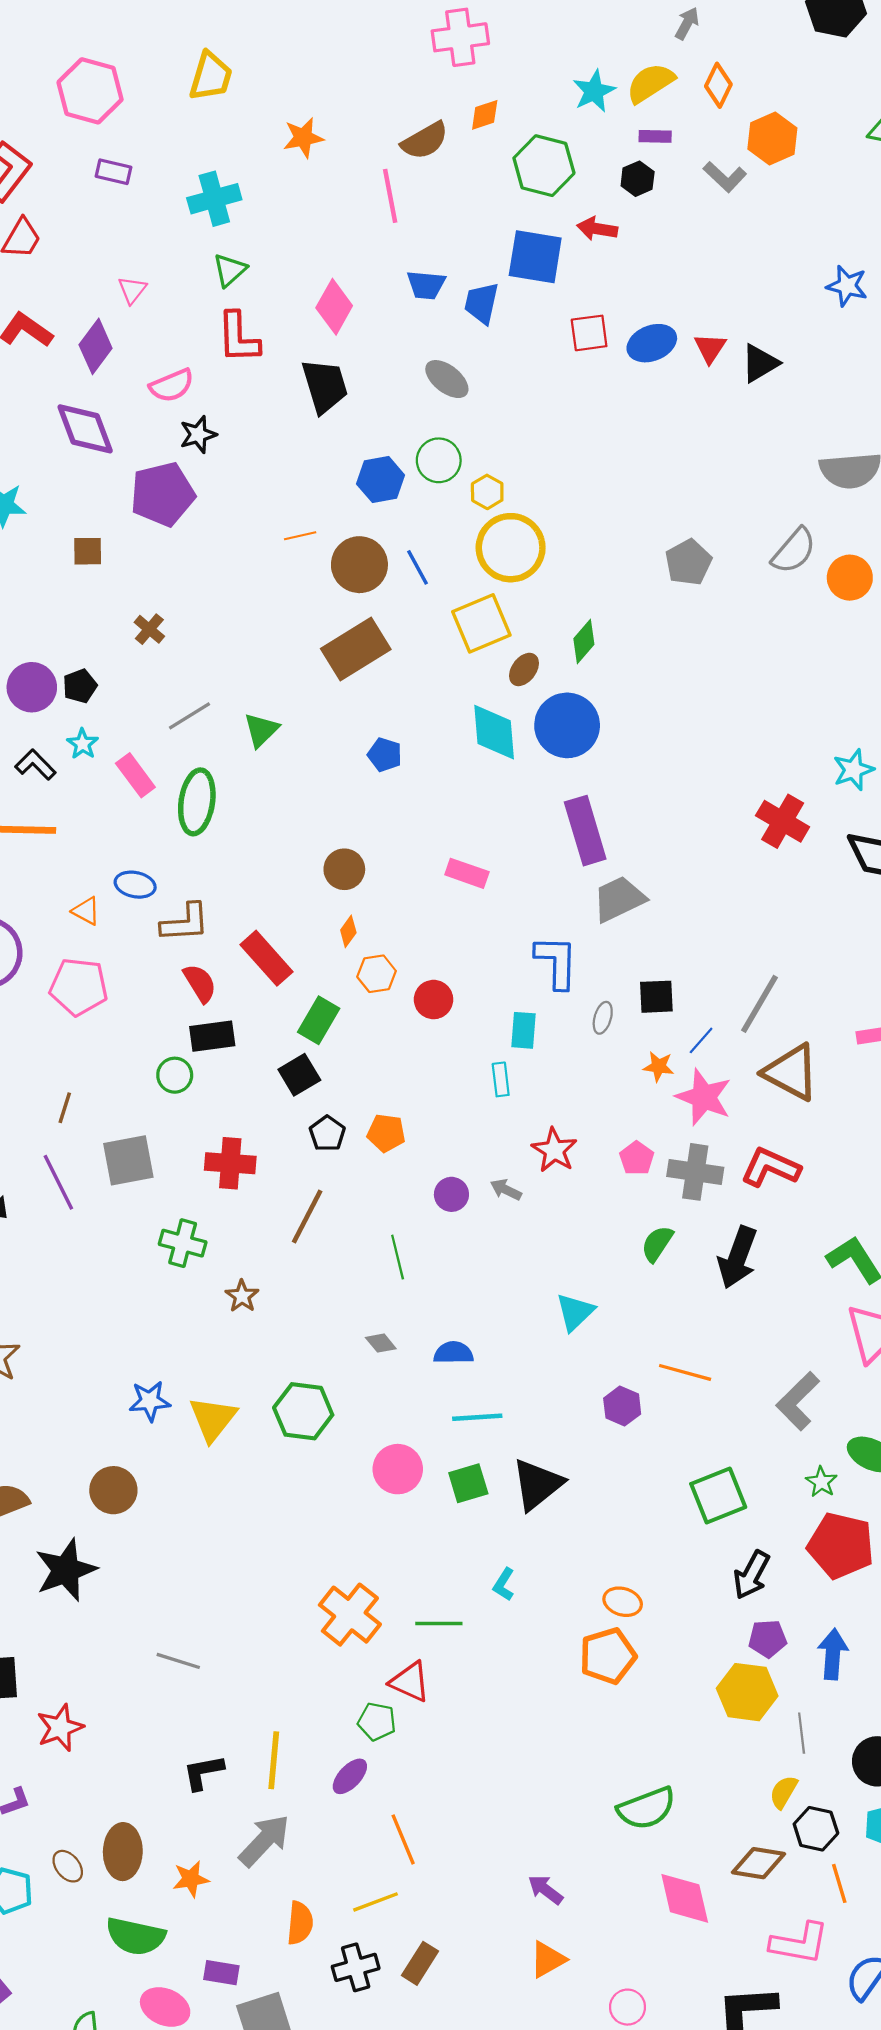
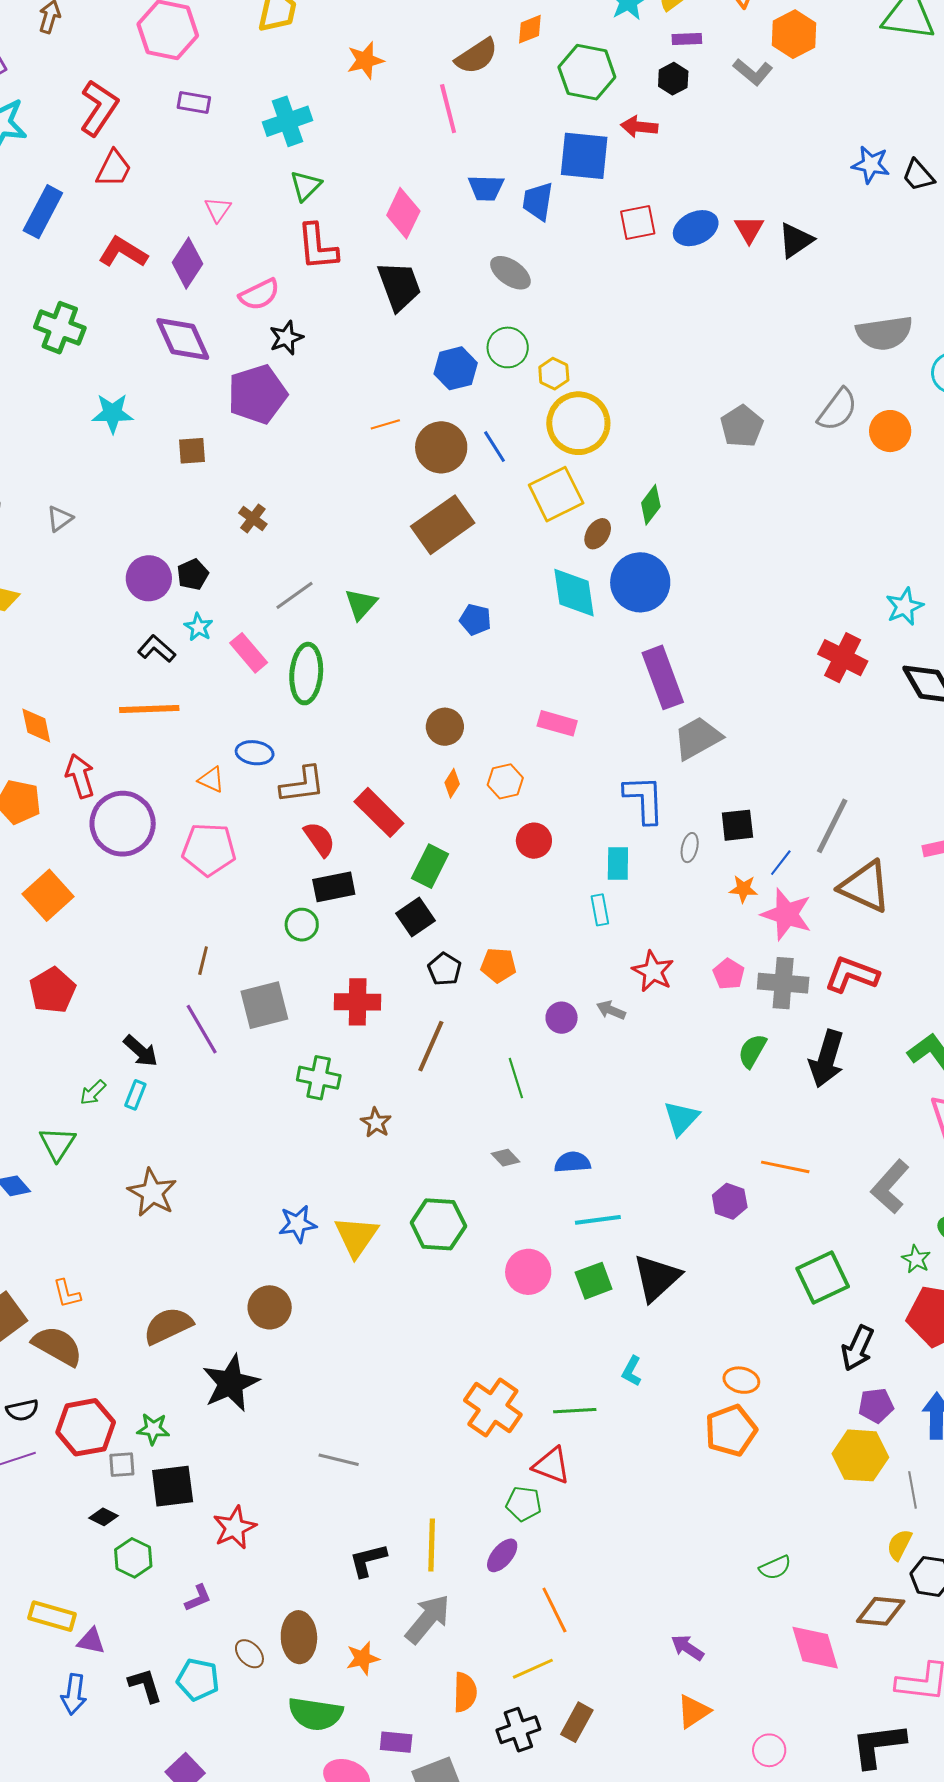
orange hexagon: (377, 974) -> (505, 781), moved
green semicircle: (647, 1808) -> (775, 1568), size x0.6

